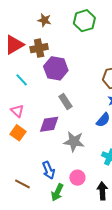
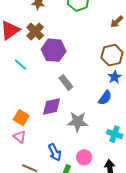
brown cross: (39, 48) -> (35, 31), turned -30
pink triangle: (17, 111) -> (20, 137), moved

